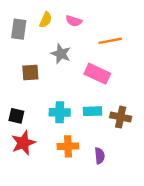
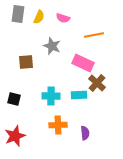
gray rectangle: (19, 29) -> (18, 14), moved
brown cross: (121, 117) -> (97, 83), moved, turned 30
red star: (23, 143) -> (15, 136), moved

